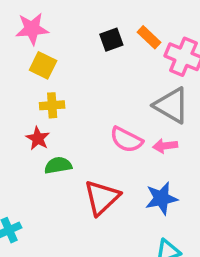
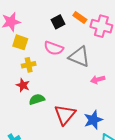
gray triangle: (171, 105) -> (79, 57), moved
pink semicircle: (126, 140) -> (54, 48), moved
blue star: (161, 198) -> (93, 120), moved

